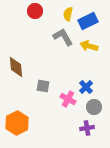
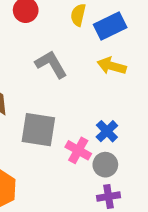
gray L-shape: (63, 37) -> (51, 64), moved
gray square: (43, 86) -> (38, 130), size x1.6
gray circle: (94, 107) -> (105, 165), moved

